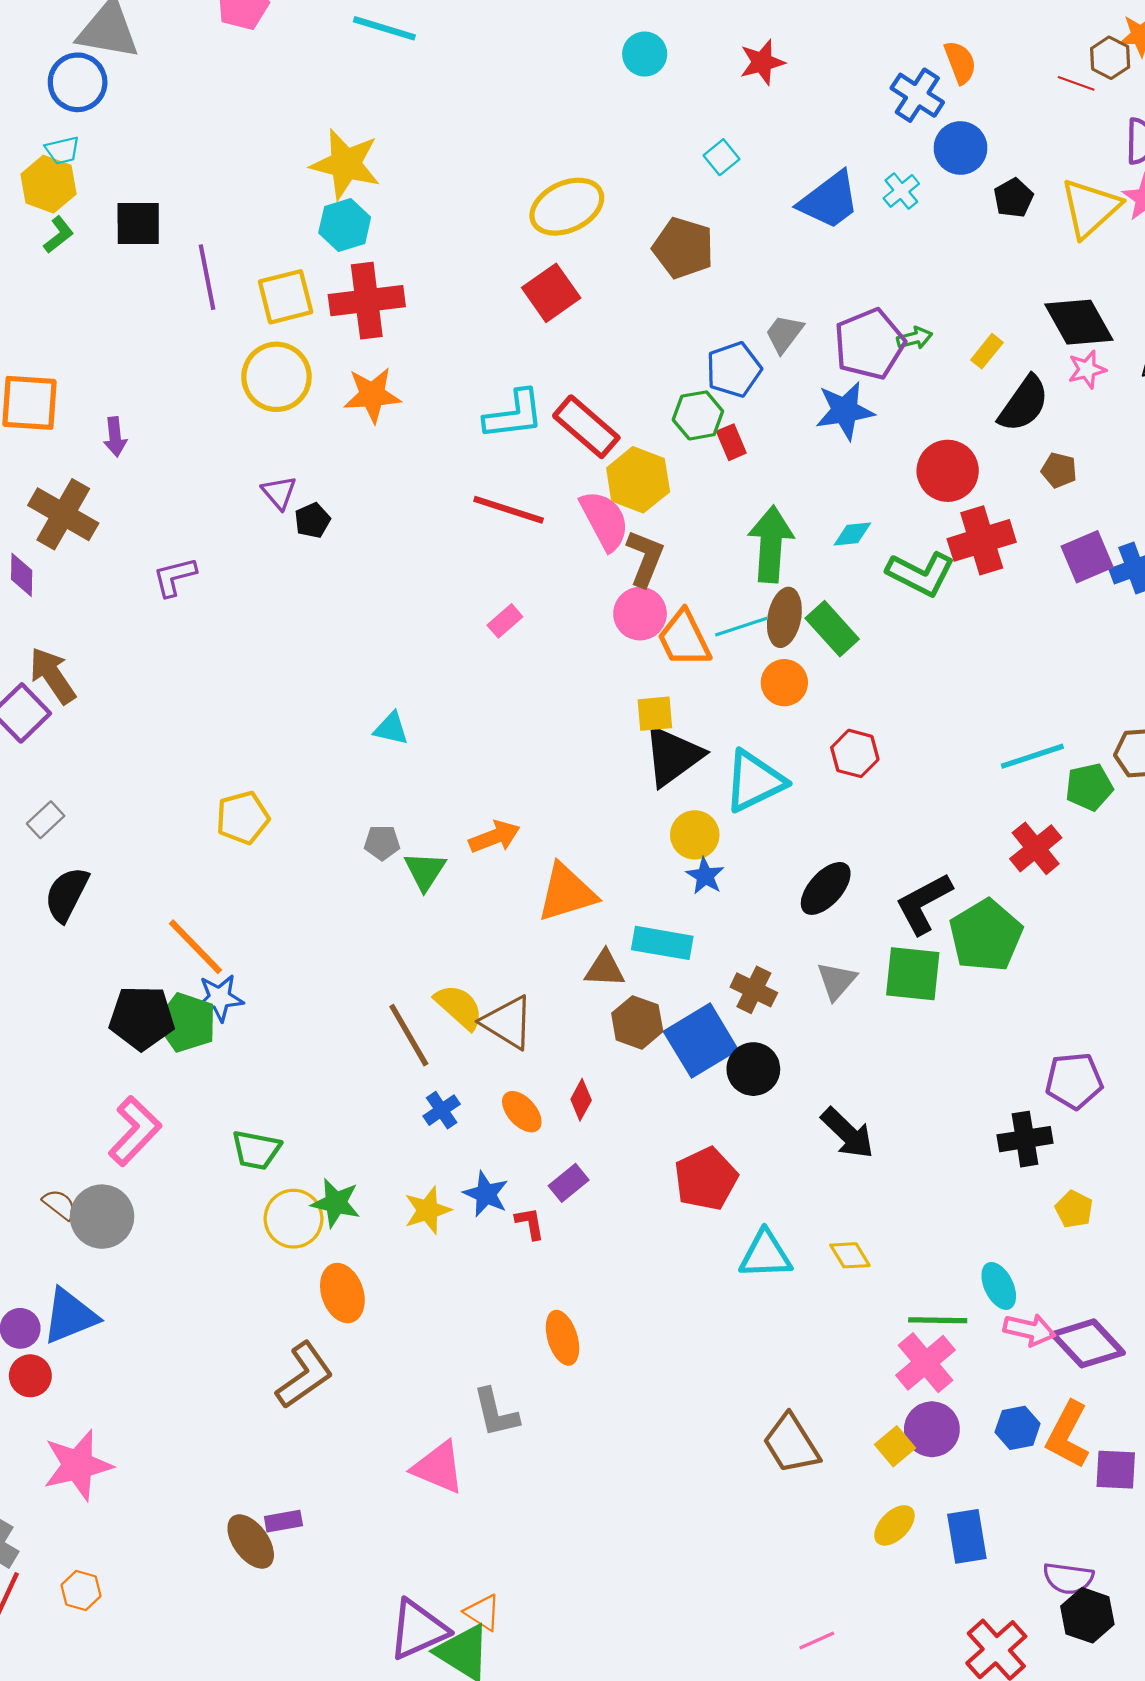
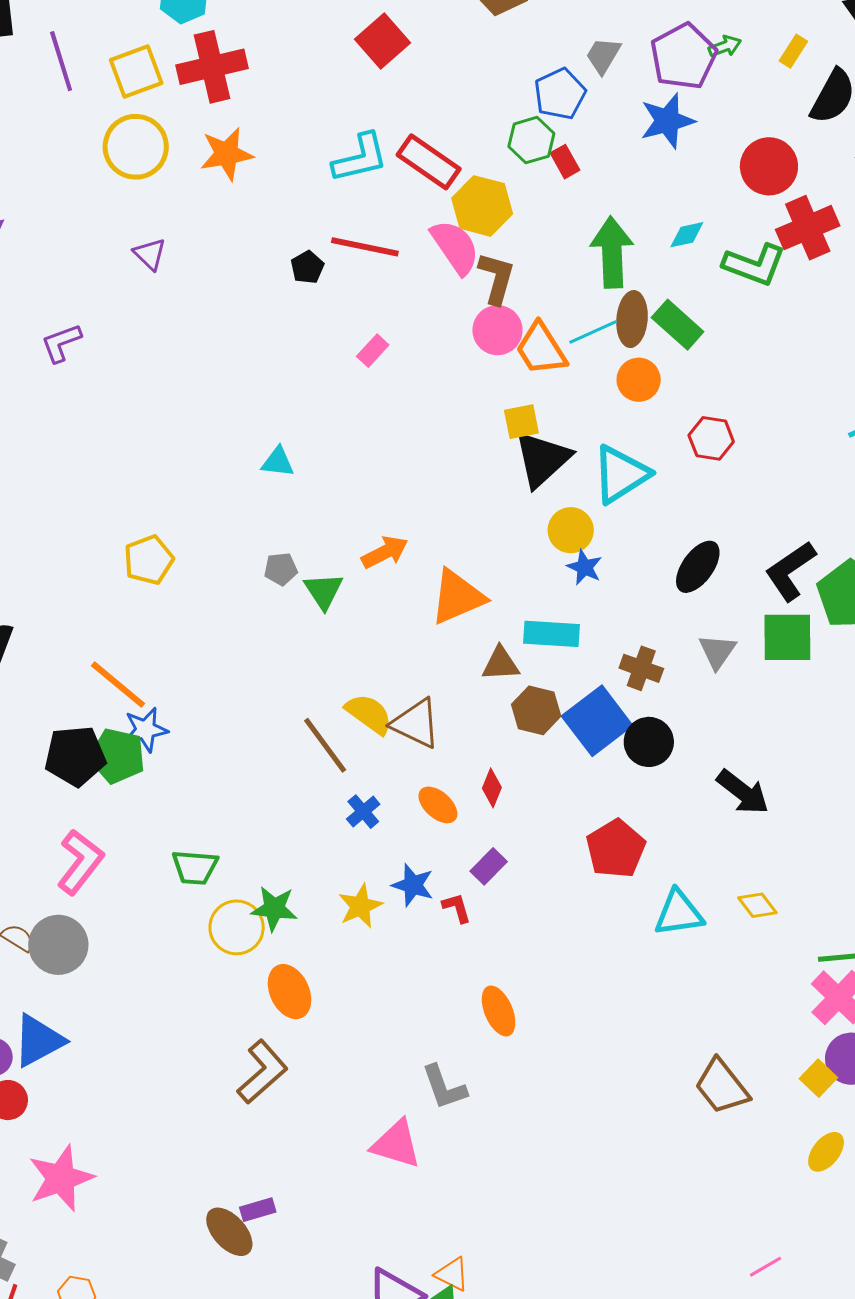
black pentagon: (312, 520) -> (307, 267), moved

